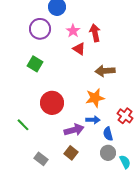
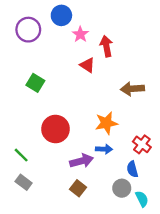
purple circle: (40, 29) -> (28, 30), moved
pink star: (73, 31) -> (80, 34), moved
brown arrow: (105, 71) -> (132, 89), moved
blue semicircle: (108, 134) -> (132, 169), moved
gray rectangle: (41, 159) -> (24, 182), moved

